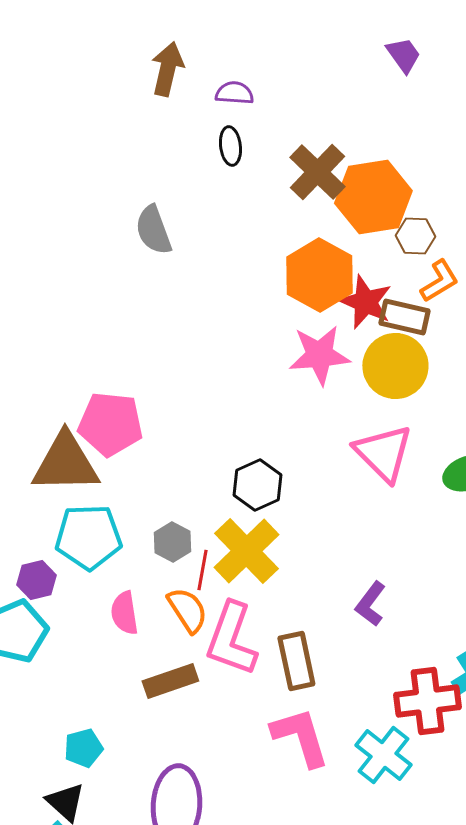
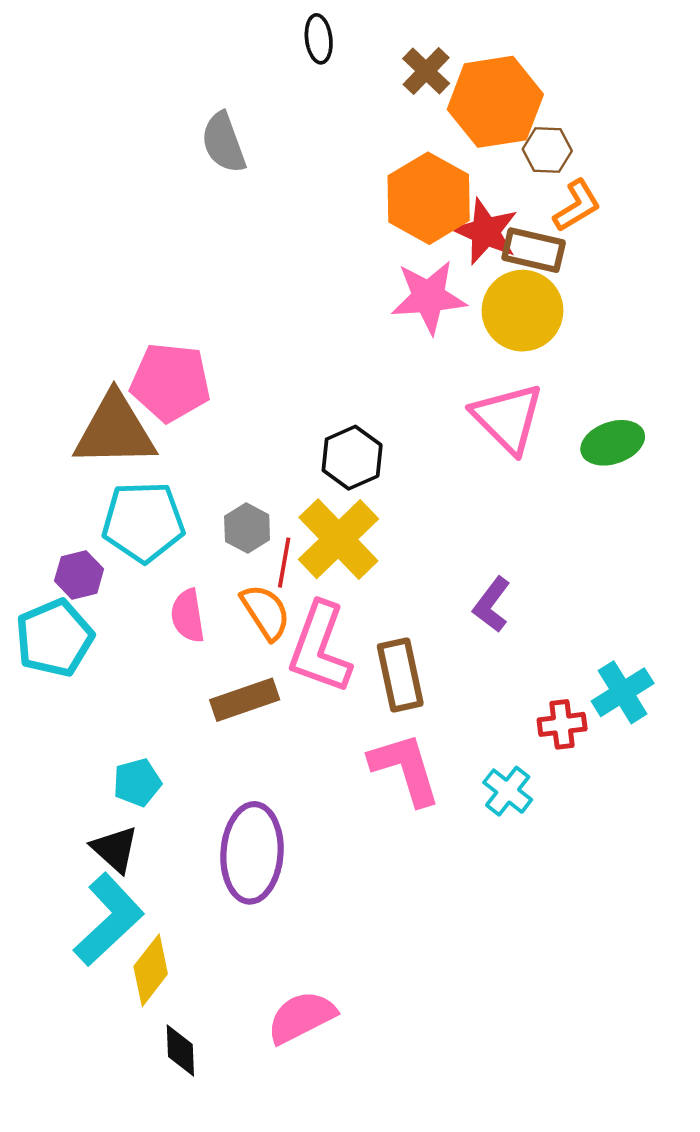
brown cross: (317, 172) -> (426, 71), size x0.7
red cross: (427, 701) -> (562, 724), size x0.6
cyan cross: (383, 755) -> (508, 791), size x0.7

